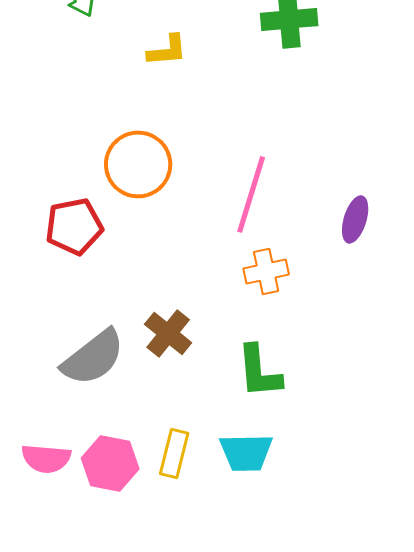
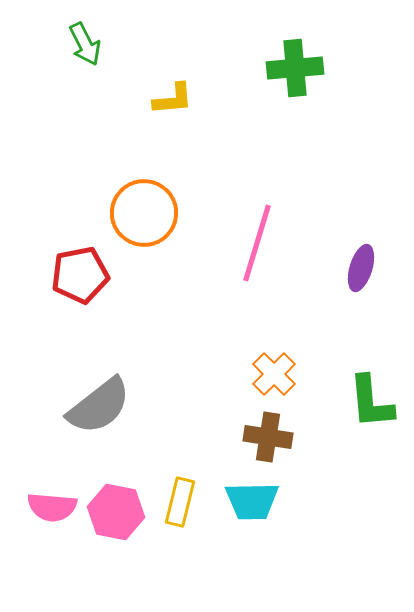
orange cross: (266, 271) -> (274, 374), moved, turned -33
brown cross: (168, 333) -> (268, 437), moved, turned -30
green L-shape: (259, 371) -> (371, 402), moved

